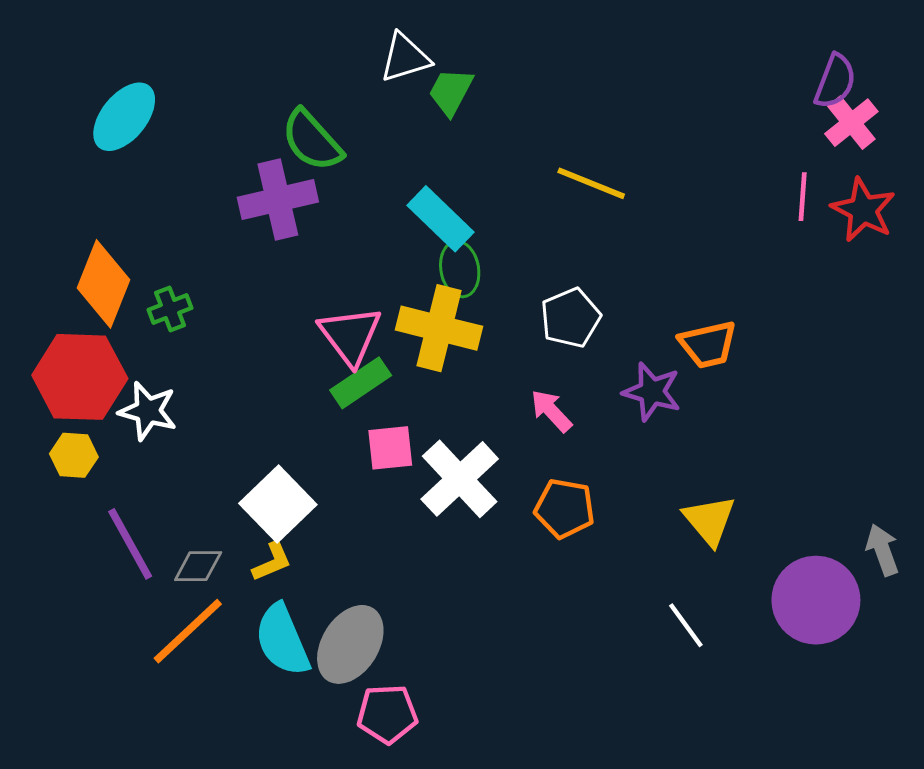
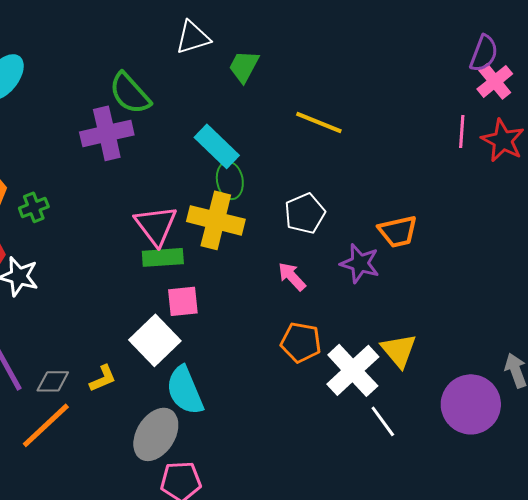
green trapezoid: (451, 92) -> (244, 66), moved
green rectangle: (361, 383) -> (163, 257), turned 30
white cross: (460, 479) -> (353, 370), moved
white square: (278, 504) -> (155, 340), moved
cyan semicircle: (282, 640) -> (185, 390), moved

